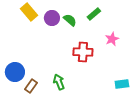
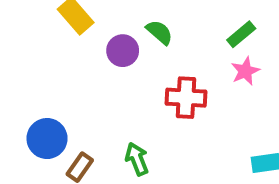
green rectangle: (94, 14) -> (241, 34), moved
purple circle: (52, 18) -> (123, 51), moved

